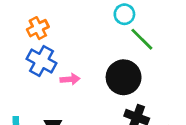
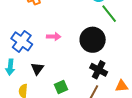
blue cross: (42, 61) -> (22, 41), moved

